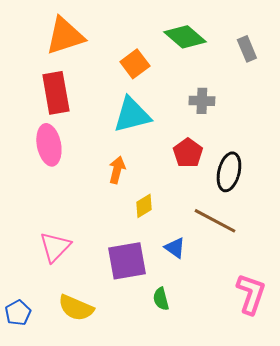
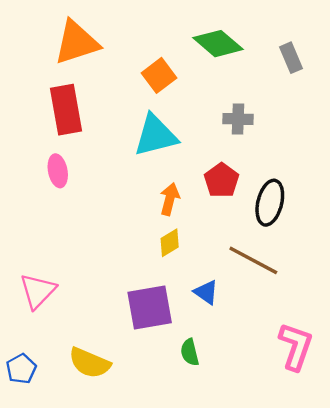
pink ellipse: (49, 145) -> (58, 171), size x0.7
orange arrow: (117, 170) -> (170, 199), moved
pink triangle: (55, 247) -> (38, 291), moved

